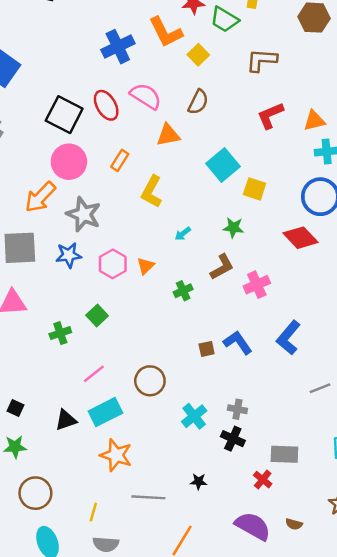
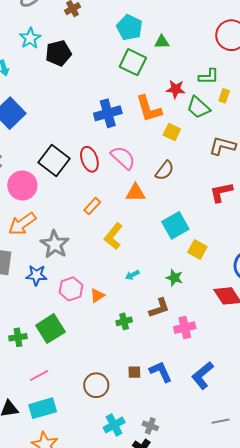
yellow square: (198, 55) -> (172, 132), turned -30
pink circle: (69, 162) -> (22, 186), moved
green square: (97, 316) -> (50, 329), size x1.6
brown circle: (150, 381) -> (96, 385), moved

